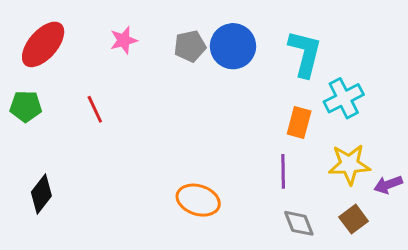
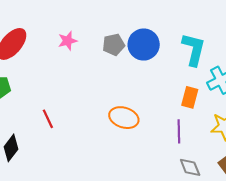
red line: (95, 109) -> (48, 119), moved
orange ellipse: (198, 200) -> (124, 118), moved

